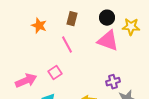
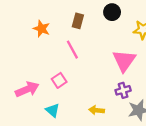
black circle: (107, 18) -> (112, 12), moved
pink triangle: (108, 41) -> (124, 61), moved, turned 45

